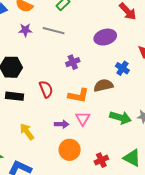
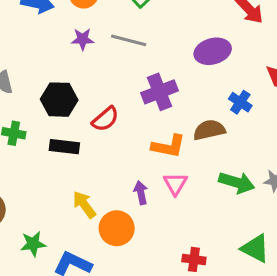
purple cross: (73, 62) -> (160, 92), size x1.5
red semicircle: (46, 89) -> (105, 119), moved, turned 72
purple arrow: (62, 124) -> (141, 193), turned -104
orange circle: (70, 150) -> (117, 228), moved
red cross: (101, 160) -> (194, 259), moved, turned 32

